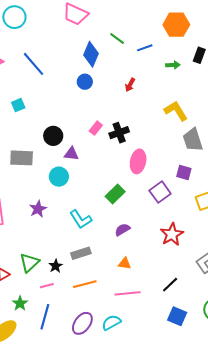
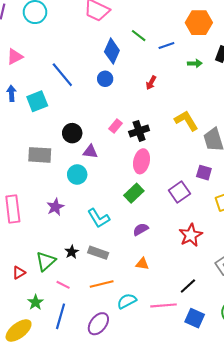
blue line: (34, 64) -> (62, 75), moved
cyan square: (18, 105) -> (37, 101), size x1.5
yellow L-shape: (176, 111) -> (186, 121), moved
pink ellipse: (138, 161) -> (142, 161), moved
gray rectangle: (81, 253) -> (98, 253), turned 36
black star: (56, 266) -> (72, 252), moved
pink line: (47, 286) -> (63, 285), turned 40
pink line: (128, 293) -> (164, 305), moved
cyan semicircle: (111, 322) -> (127, 301), moved

